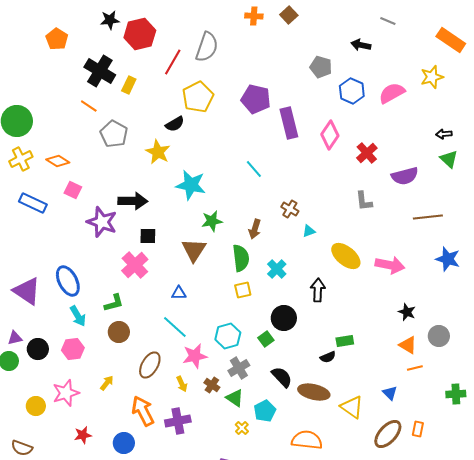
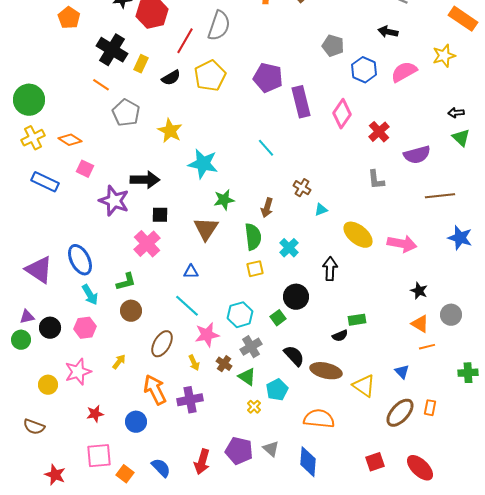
black arrow: (361, 45) -> (388, 32), moved
black semicircle: (175, 124) -> (171, 78), moved

